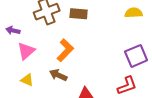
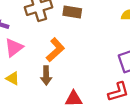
brown arrow: (58, 75) -> (46, 76), turned -120

